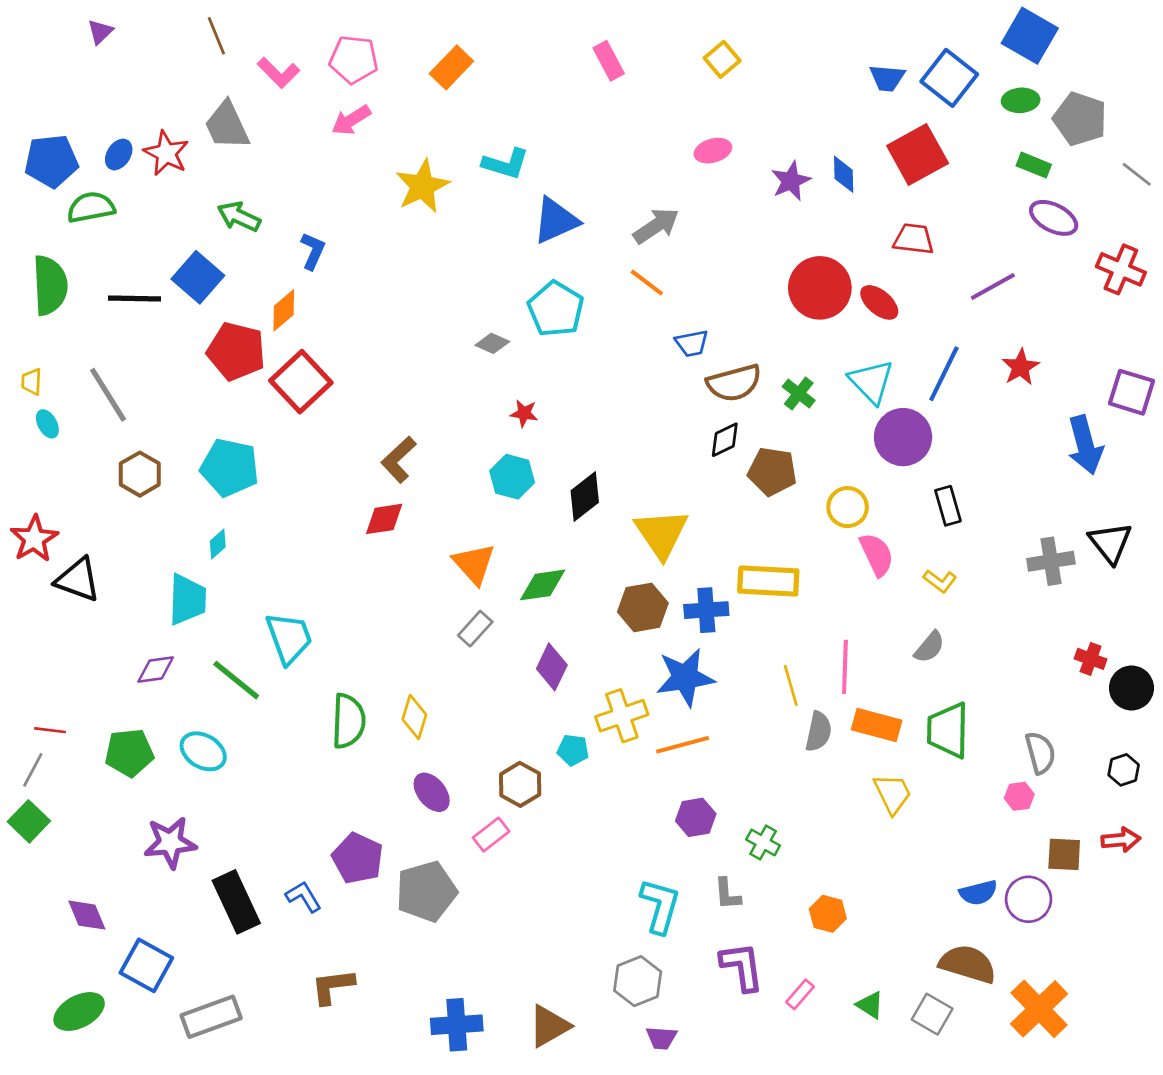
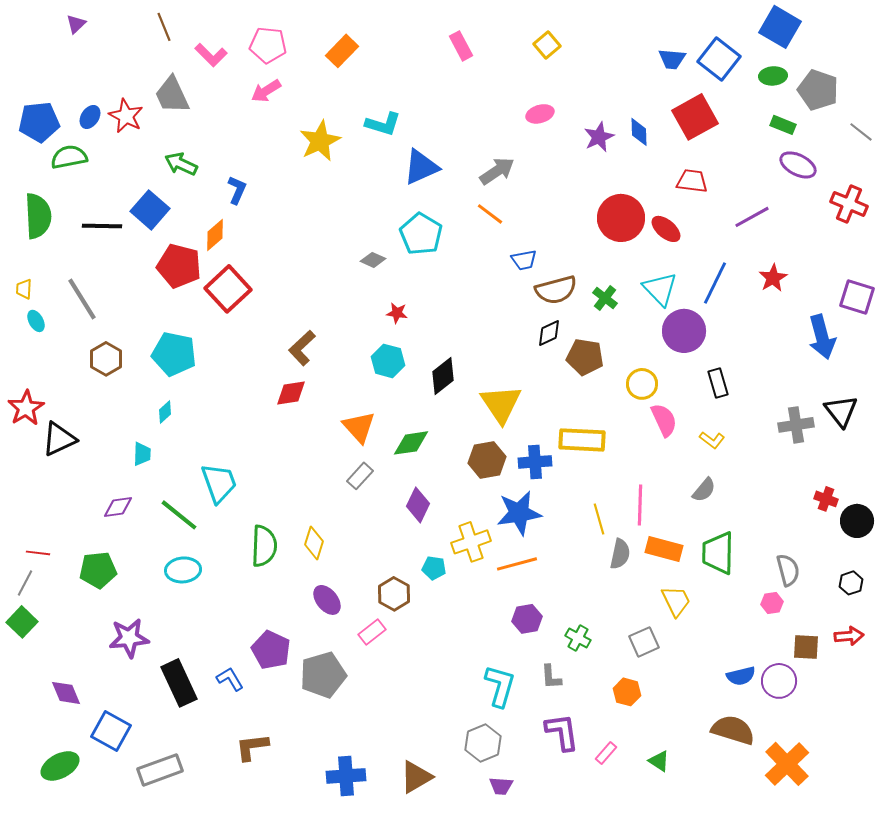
black triangle: (78, 580) -> (59, 439), turned -45
cyan trapezoid: (187, 600) -> (142, 454), size x0.6
cyan ellipse: (203, 751) -> (183, 570), moved, turned -36
gray square: (932, 1014) -> (644, 642), moved, turned 36

